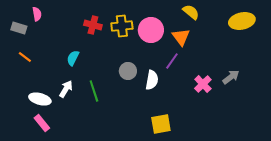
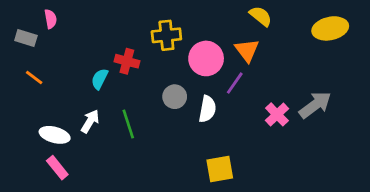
red cross: (93, 25) -> (127, 61), moved
pink circle: (151, 30) -> (206, 58), moved
gray arrow: (231, 77) -> (315, 105), size x1.4

